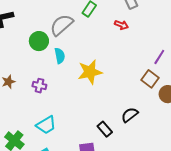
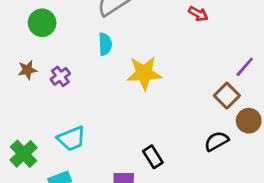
green circle: (39, 41) -> (42, 23), moved
purple cross: (39, 86) -> (60, 76), moved, turned 32
black semicircle: (130, 115) -> (216, 141), moved

